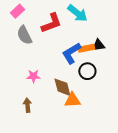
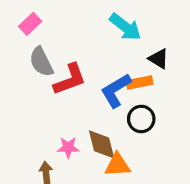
red L-shape: (51, 23) -> (70, 79), moved
black triangle: (98, 45) -> (159, 59), moved, turned 40
pink star: (33, 76) -> (68, 148), moved

